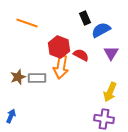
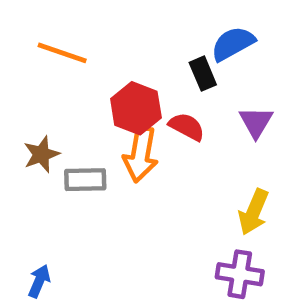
black rectangle: (85, 18) -> (203, 74), moved
blue semicircle: (101, 30) -> (233, 44), moved
brown star: (18, 77) -> (41, 154), moved
blue arrow: (11, 116) -> (39, 281), moved

